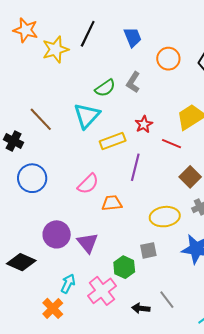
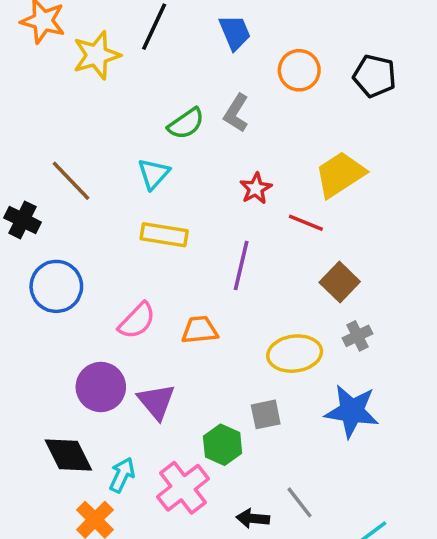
cyan triangle: (87, 116) -> (154, 174), size x0.7
yellow rectangle: (113, 141) -> (164, 235), moved, turned 30
pink semicircle: (88, 184) -> (137, 321), moved
black diamond: (21, 262) -> (68, 455), moved, turned 40

